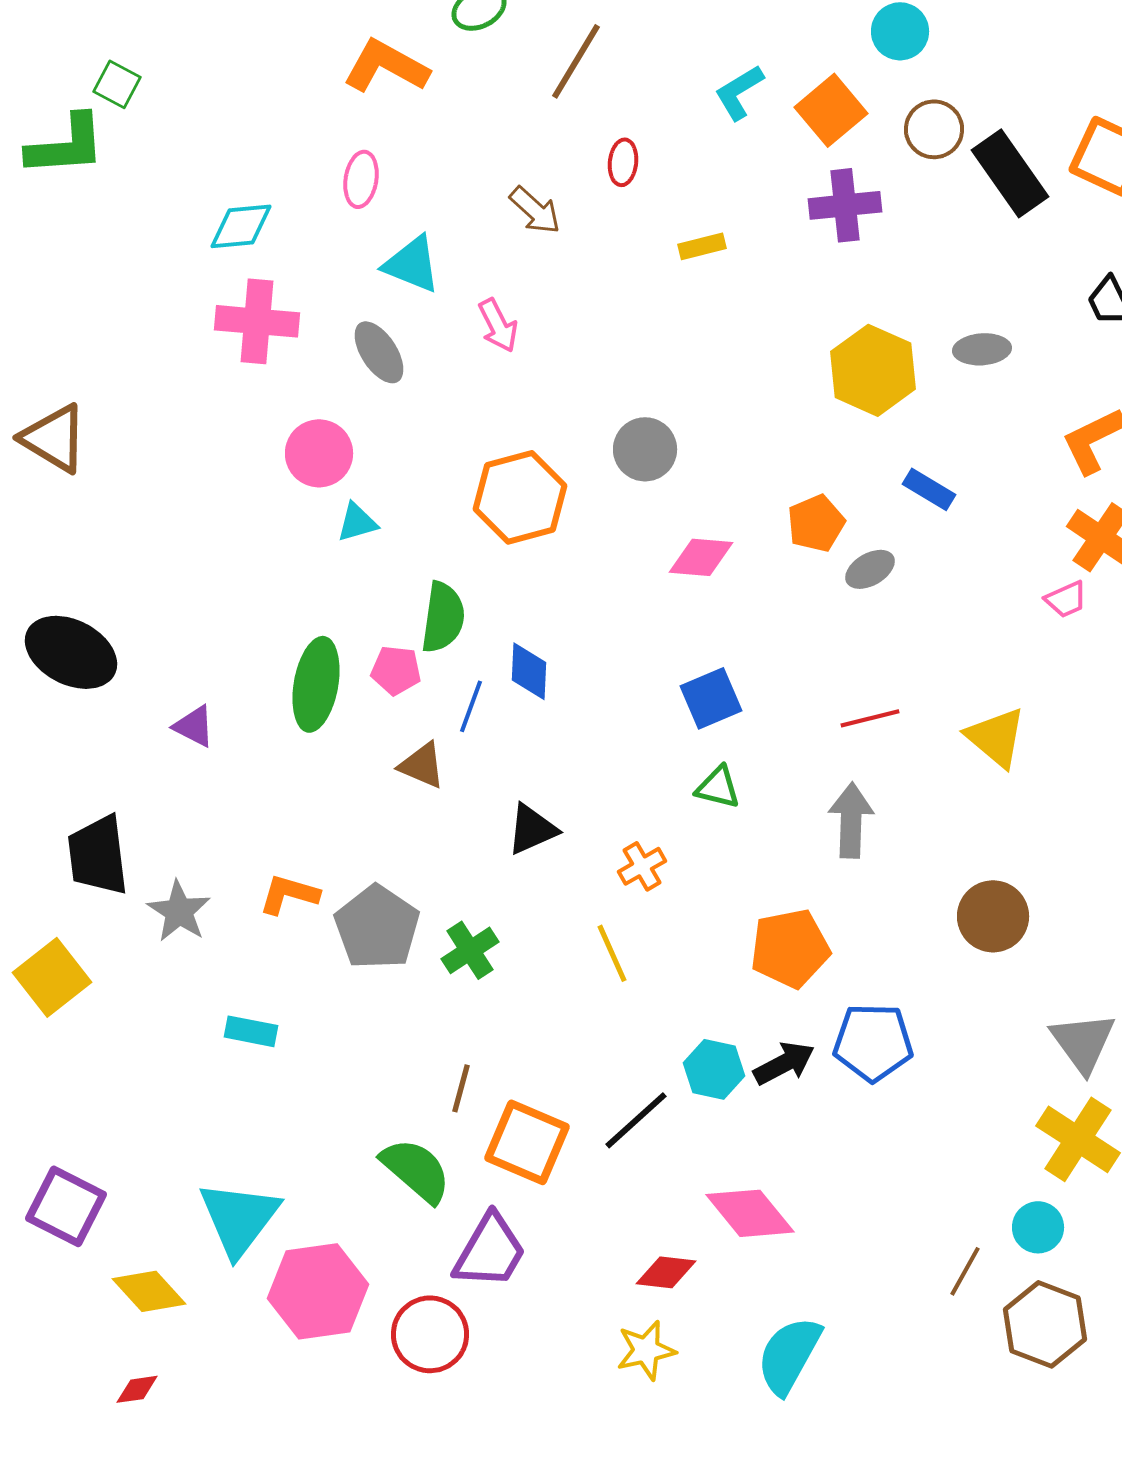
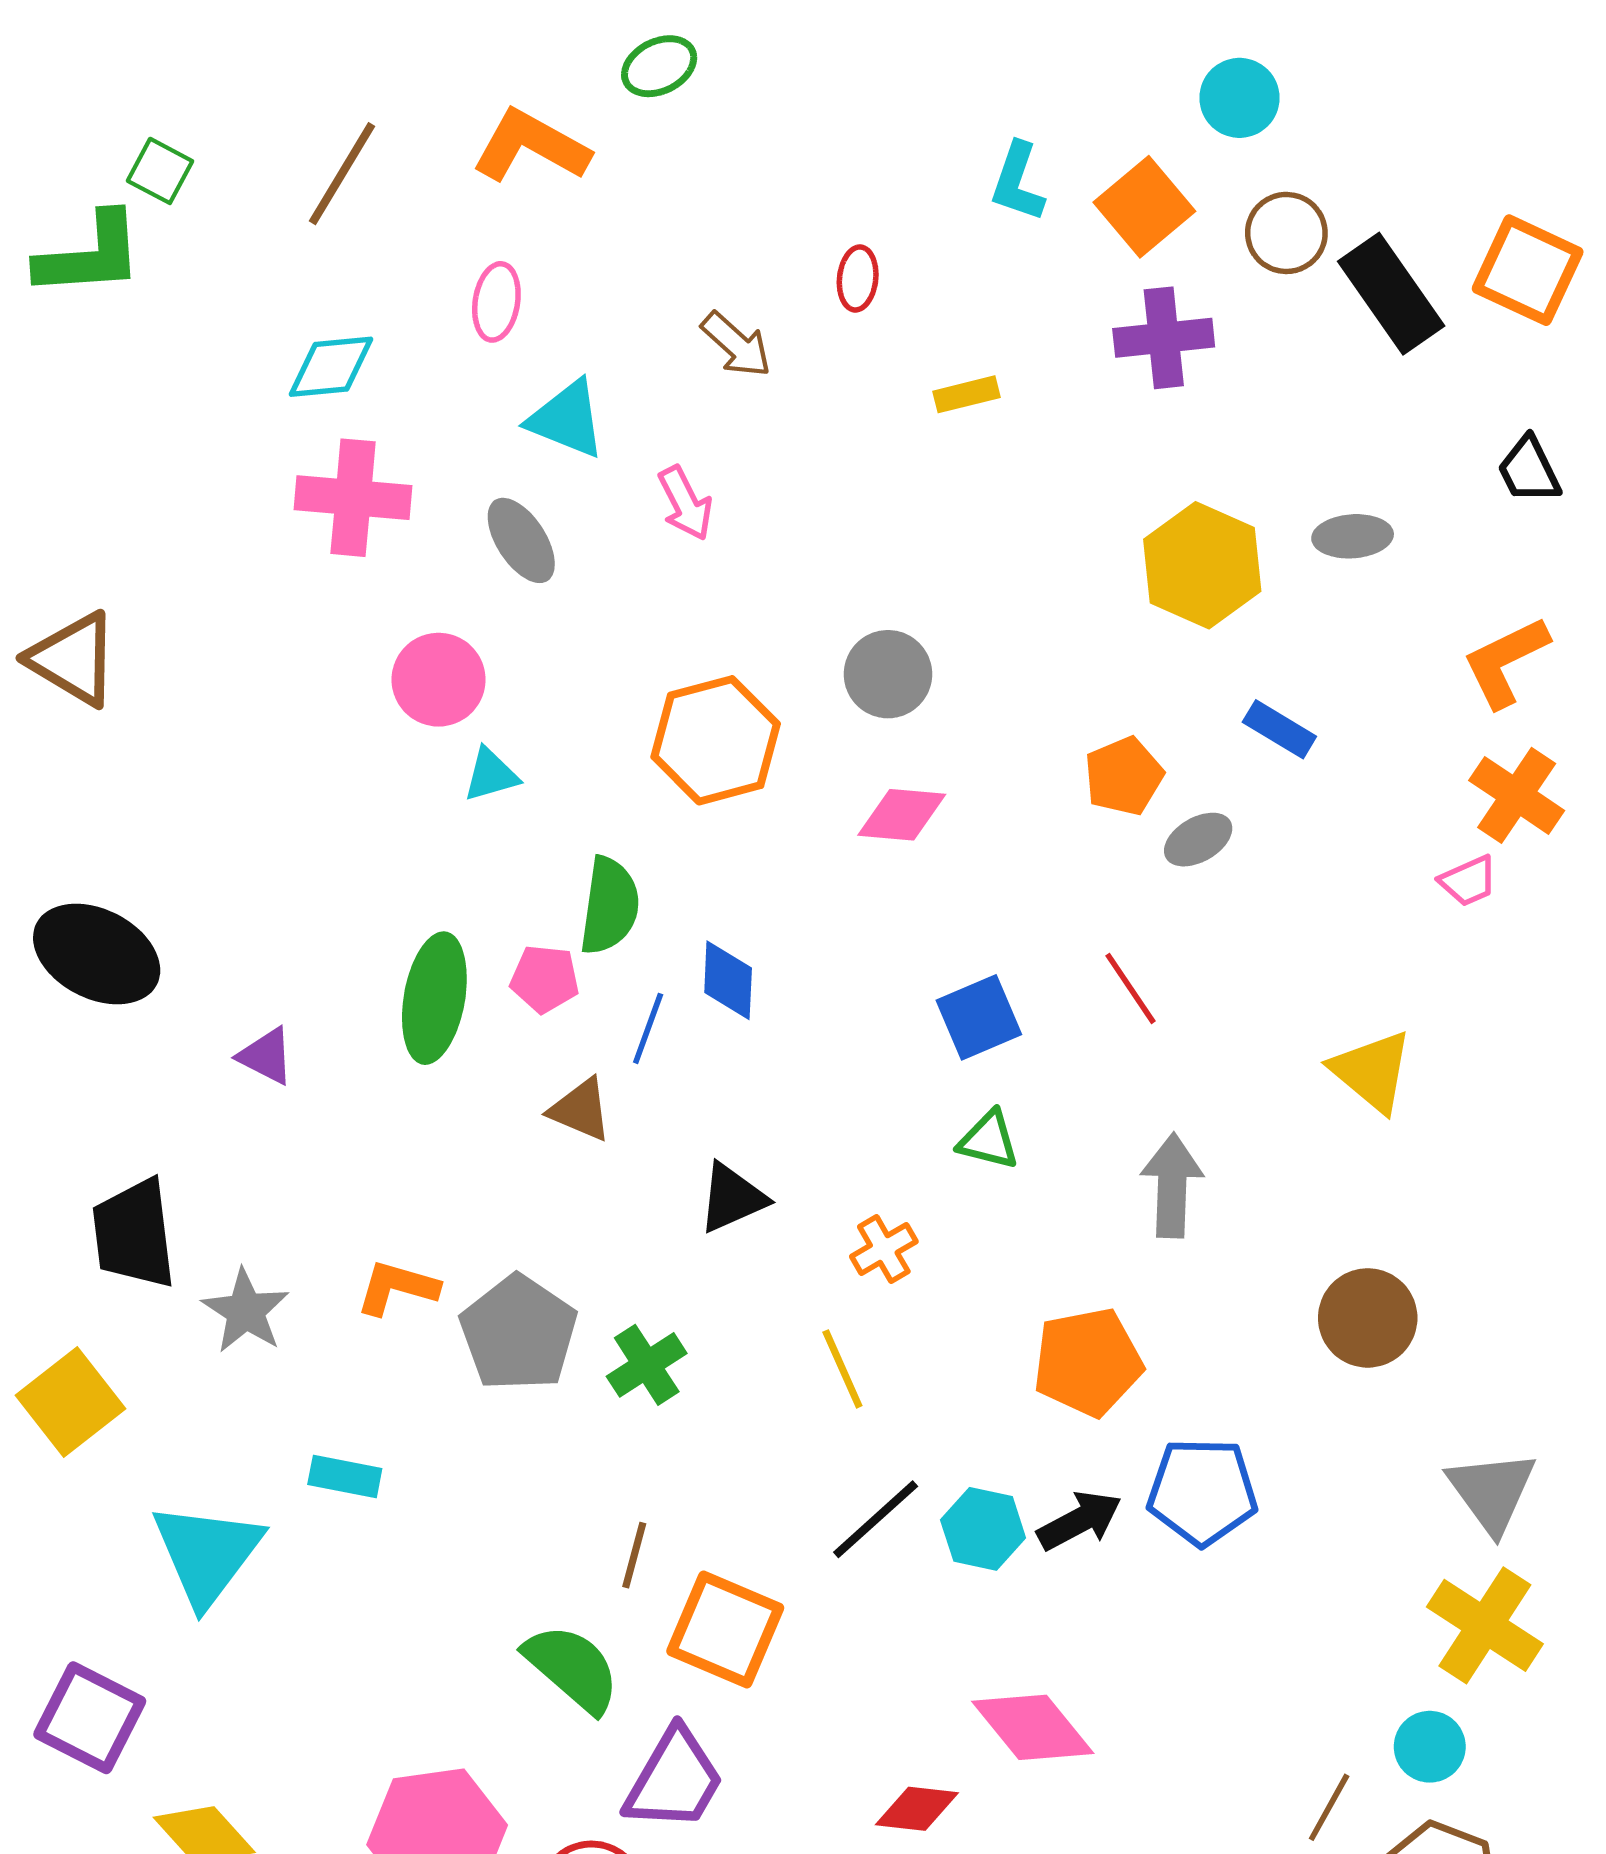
brown line: (576, 61) -> (342, 174), moved
cyan L-shape: (739, 92) -> (1018, 182), turned -40
pink diamond: (701, 557) -> (902, 815), moved
red line: (870, 718) -> (1131, 988), moved, turned 70
black line: (636, 1120) -> (876, 1519), moved
cyan triangle: (239, 1218) -> (207, 1554), moved

